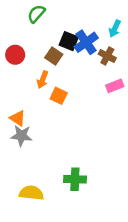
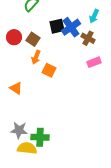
black square: (69, 41) -> (57, 26), turned -35
brown square: (54, 56) -> (33, 39), moved
gray star: (21, 136) -> (19, 130), moved
green cross: (75, 179) -> (40, 137), moved

